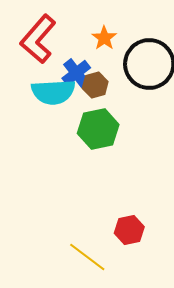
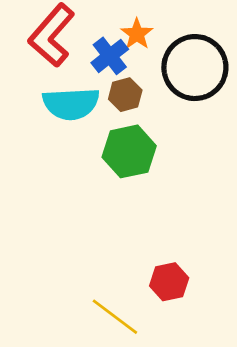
blue cross: (76, 73) -> (110, 56), moved

